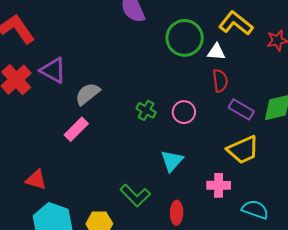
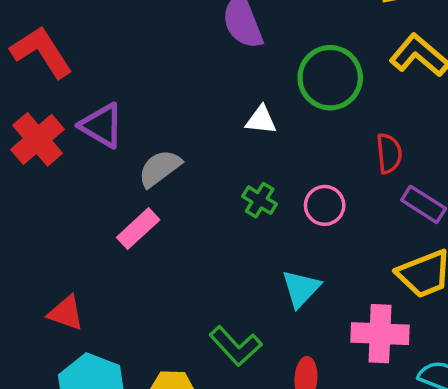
white triangle: (216, 52) -> (261, 120), moved
pink cross: (219, 185) -> (380, 334), size x1.4

